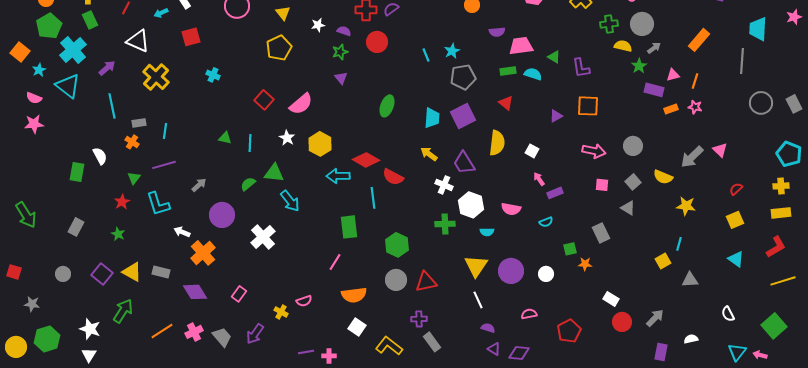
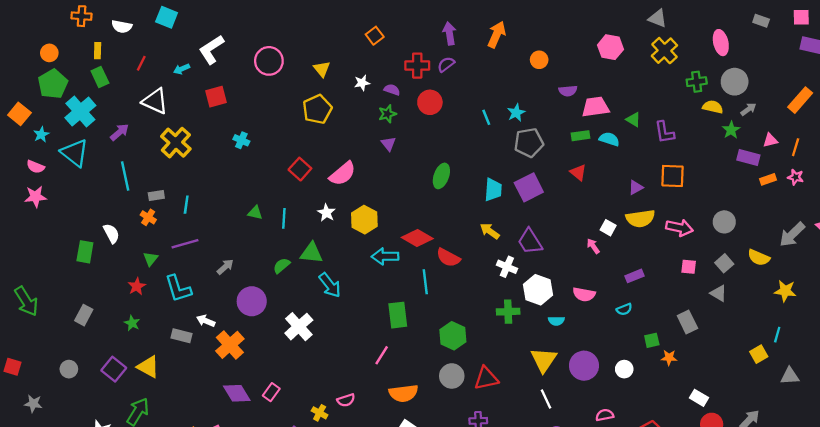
yellow semicircle: (497, 143) -> (640, 218), moved, turned 75
pink arrow: (539, 179) -> (593, 246), moved
gray rectangle: (161, 272) -> (182, 336), moved
purple diamond: (195, 292) -> (237, 393), moved

